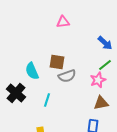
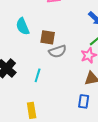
cyan semicircle: (32, 71) -> (23, 26), moved

